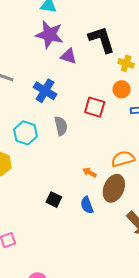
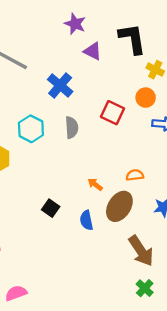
purple star: (49, 35) -> (75, 24), size x0.7
orange semicircle: (123, 159) -> (135, 175), size x0.7

